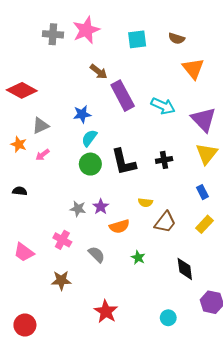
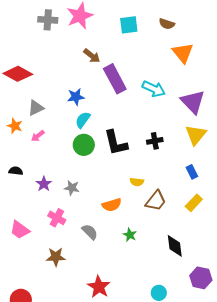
purple star: (101, 207) -> (44, 184), moved

